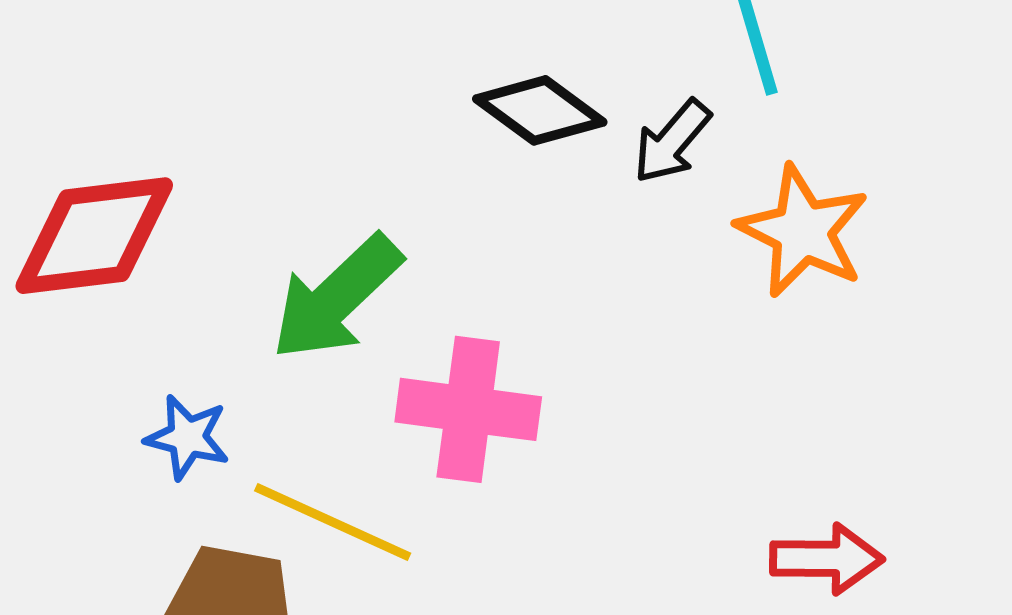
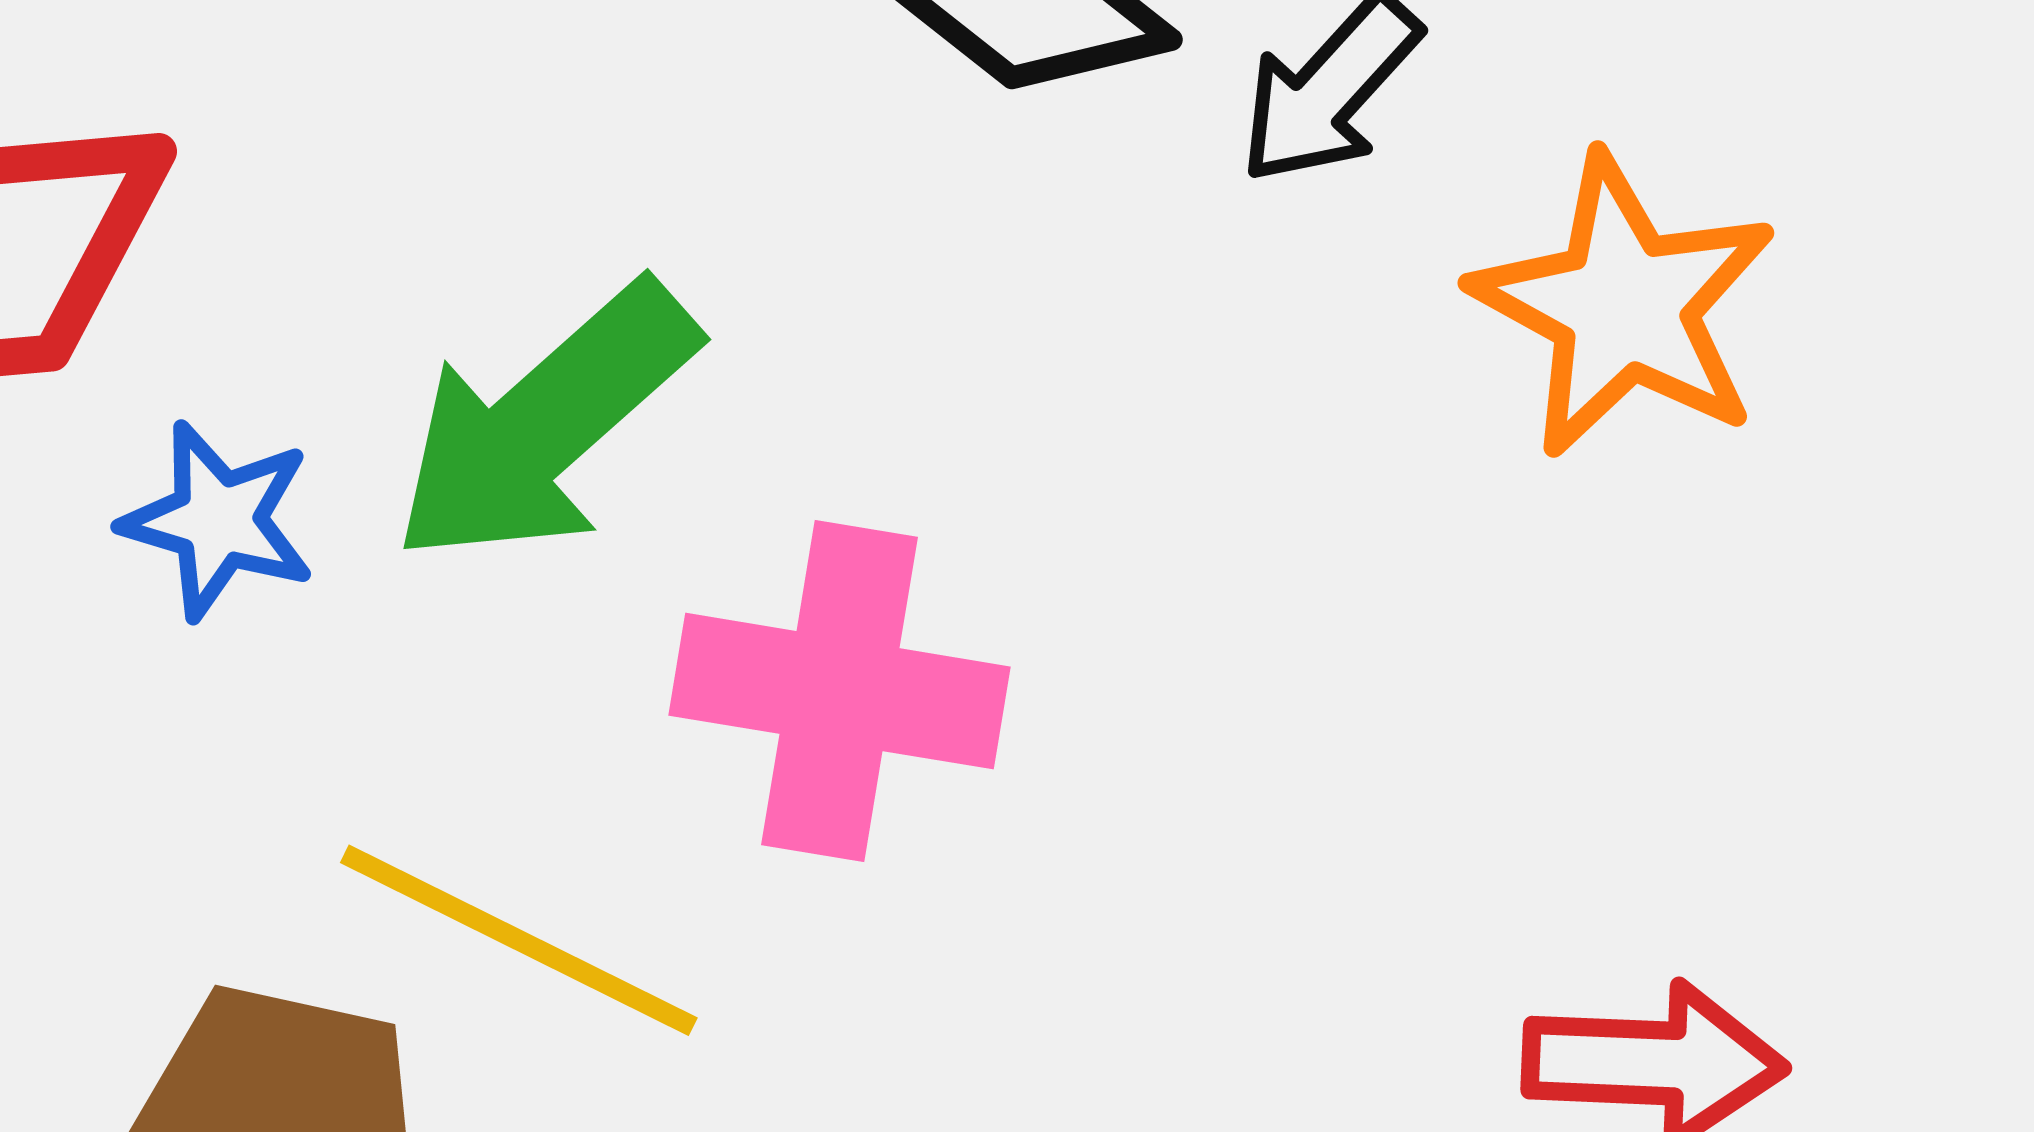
blue star: (187, 437) -> (218, 520), moved

